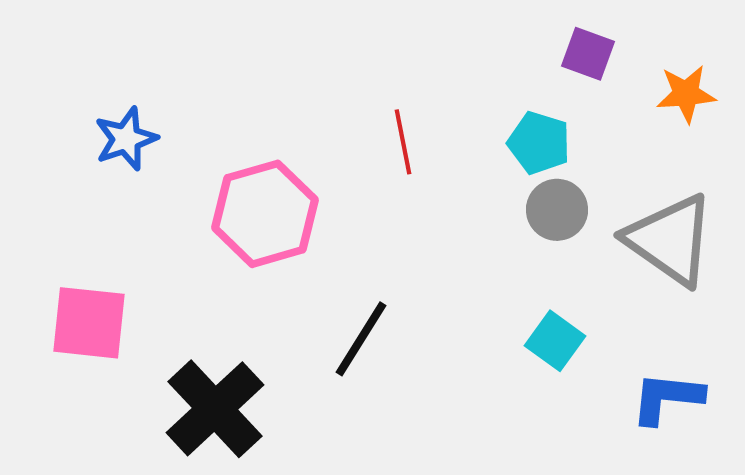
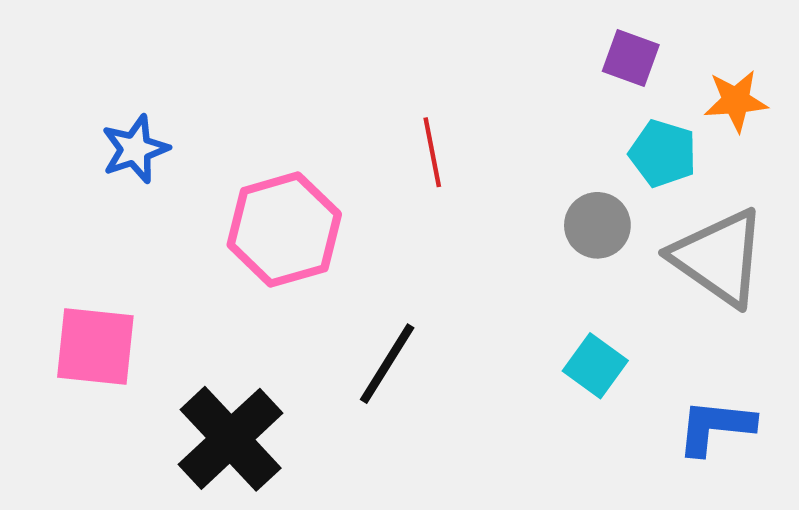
cyan pentagon: (539, 143) -> (663, 153), moved

